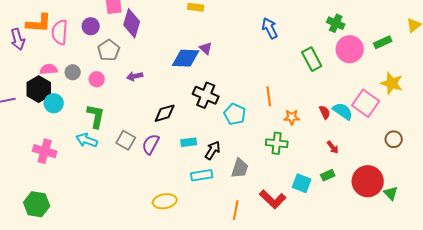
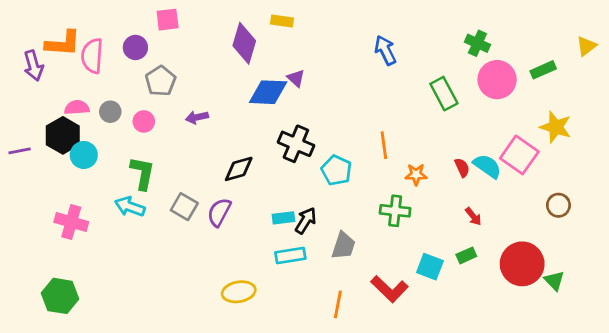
purple diamond: (132, 23) -> (244, 43), moved
cyan rectangle: (189, 142) -> (283, 218), moved

